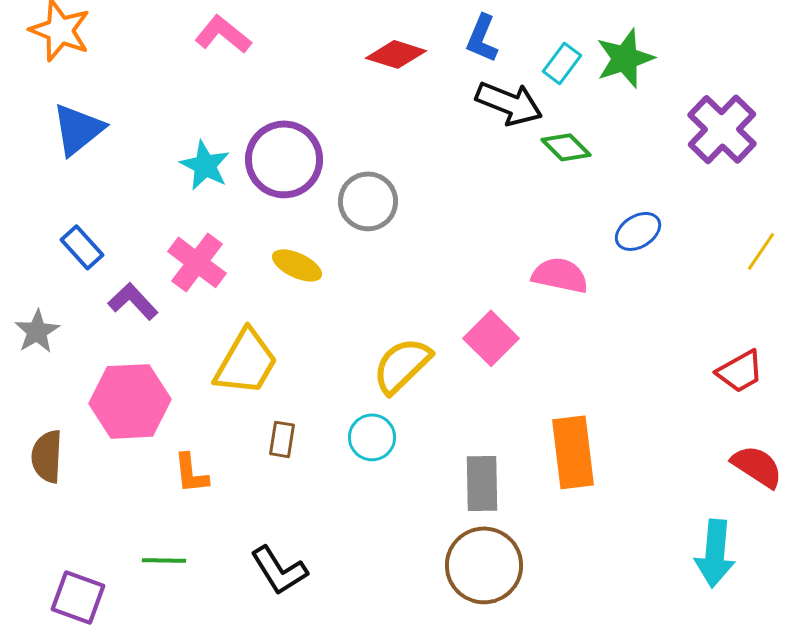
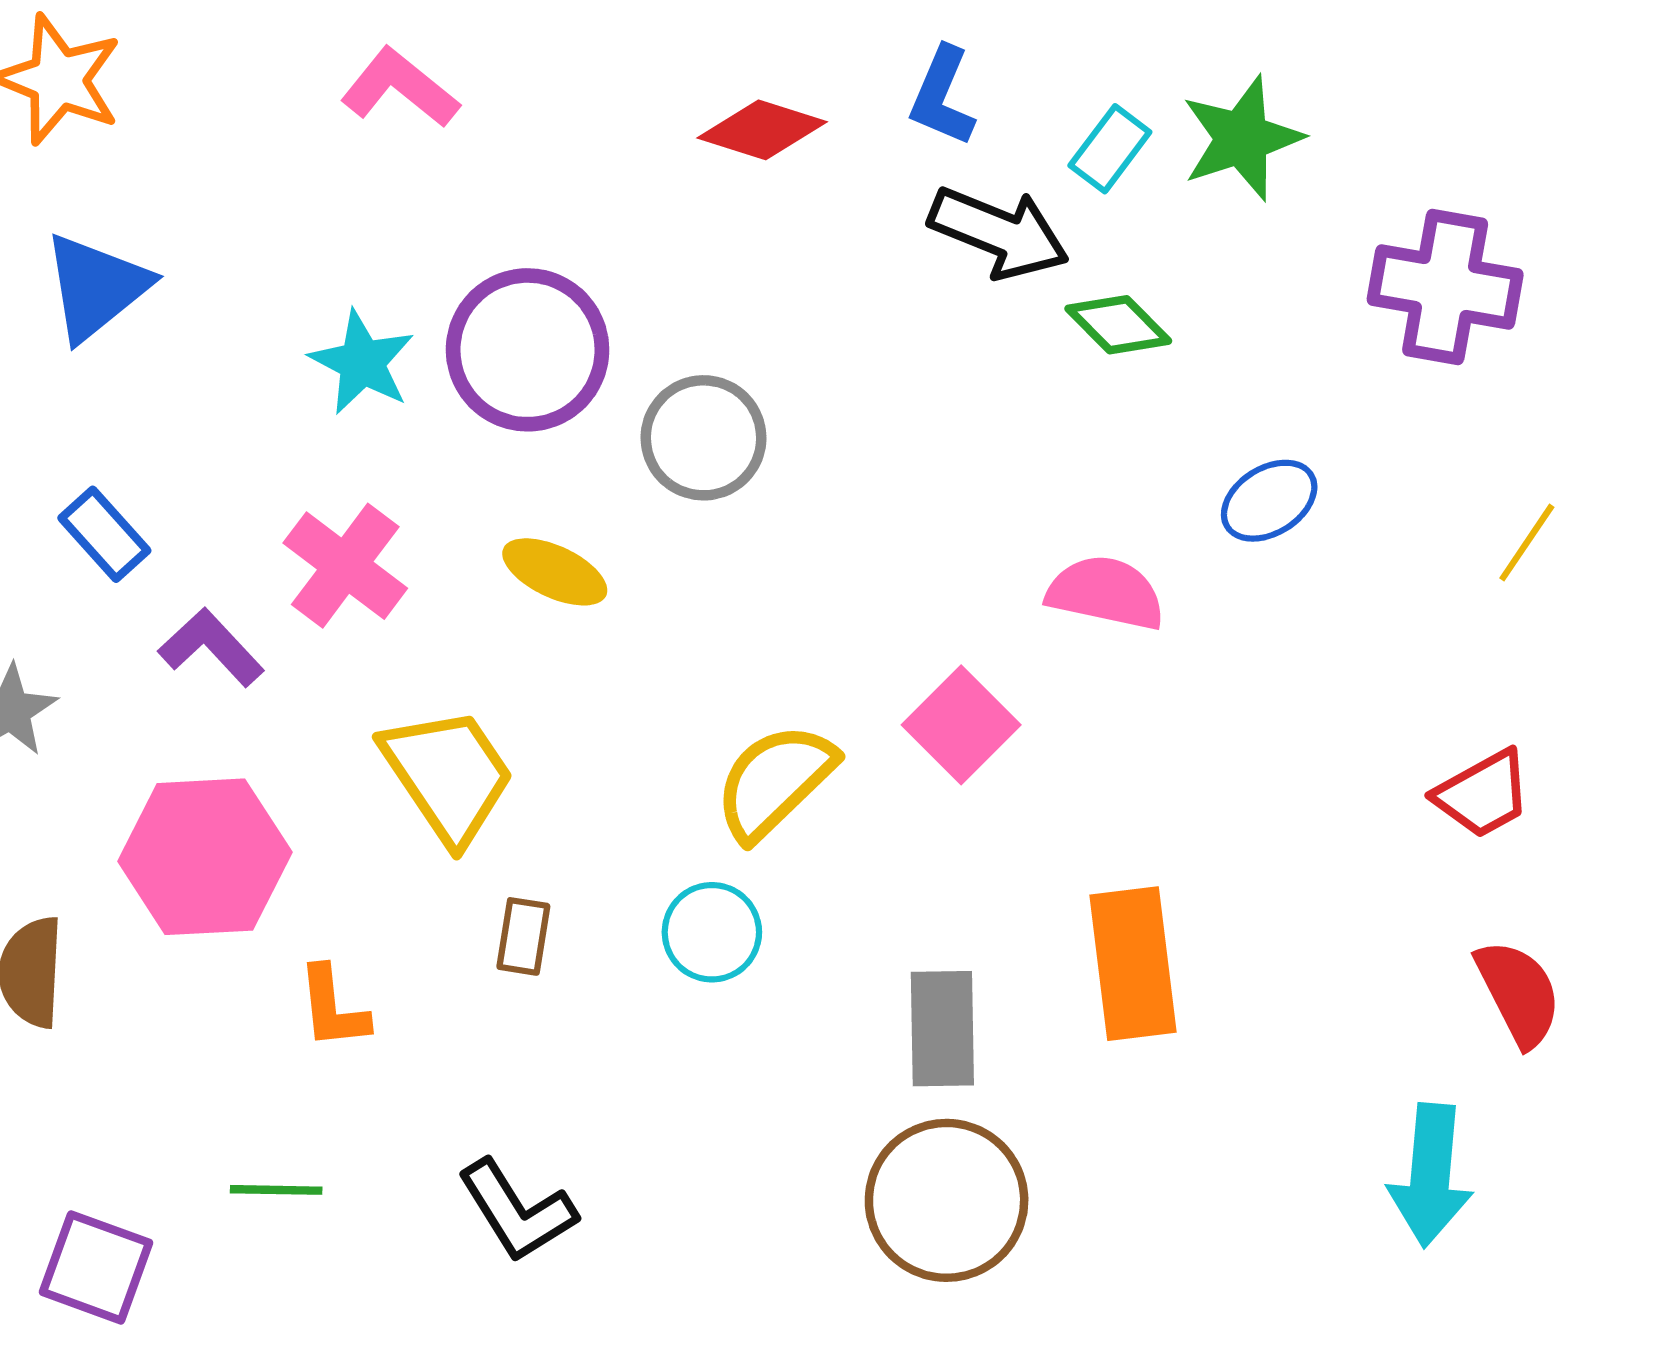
purple cross: (722, 129) -> (1445, 287), turned -34
yellow trapezoid: (246, 362) -> (448, 775), turned -64
red semicircle: (757, 466) -> (1518, 993), turned 30

